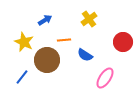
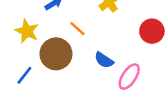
orange line: (64, 40) -> (77, 29), turned 48
blue semicircle: (85, 55) -> (104, 60), moved

